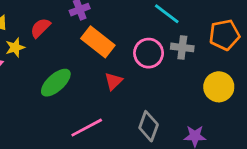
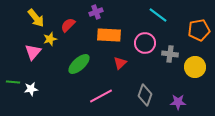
orange rectangle: (98, 42) -> (109, 35), turned -35
gray cross: (182, 47) -> (170, 54), moved

